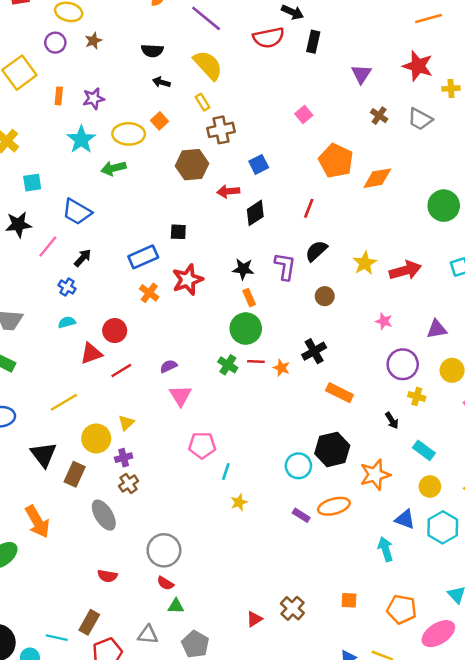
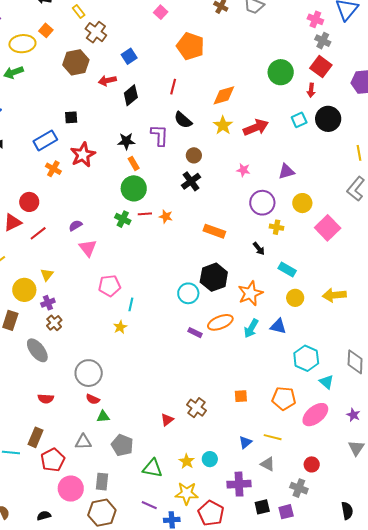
brown cross: (221, 130) -> (96, 32), turned -35
orange diamond: (377, 178) -> (224, 95), moved
black semicircle: (316, 251) -> (183, 120), turned -90
black cross: (314, 351) -> (191, 181), moved
yellow star: (239, 502) -> (120, 327), moved
cyan hexagon: (443, 527) -> (306, 358), moved
cyan arrow: (385, 549) -> (251, 328), moved, turned -126

